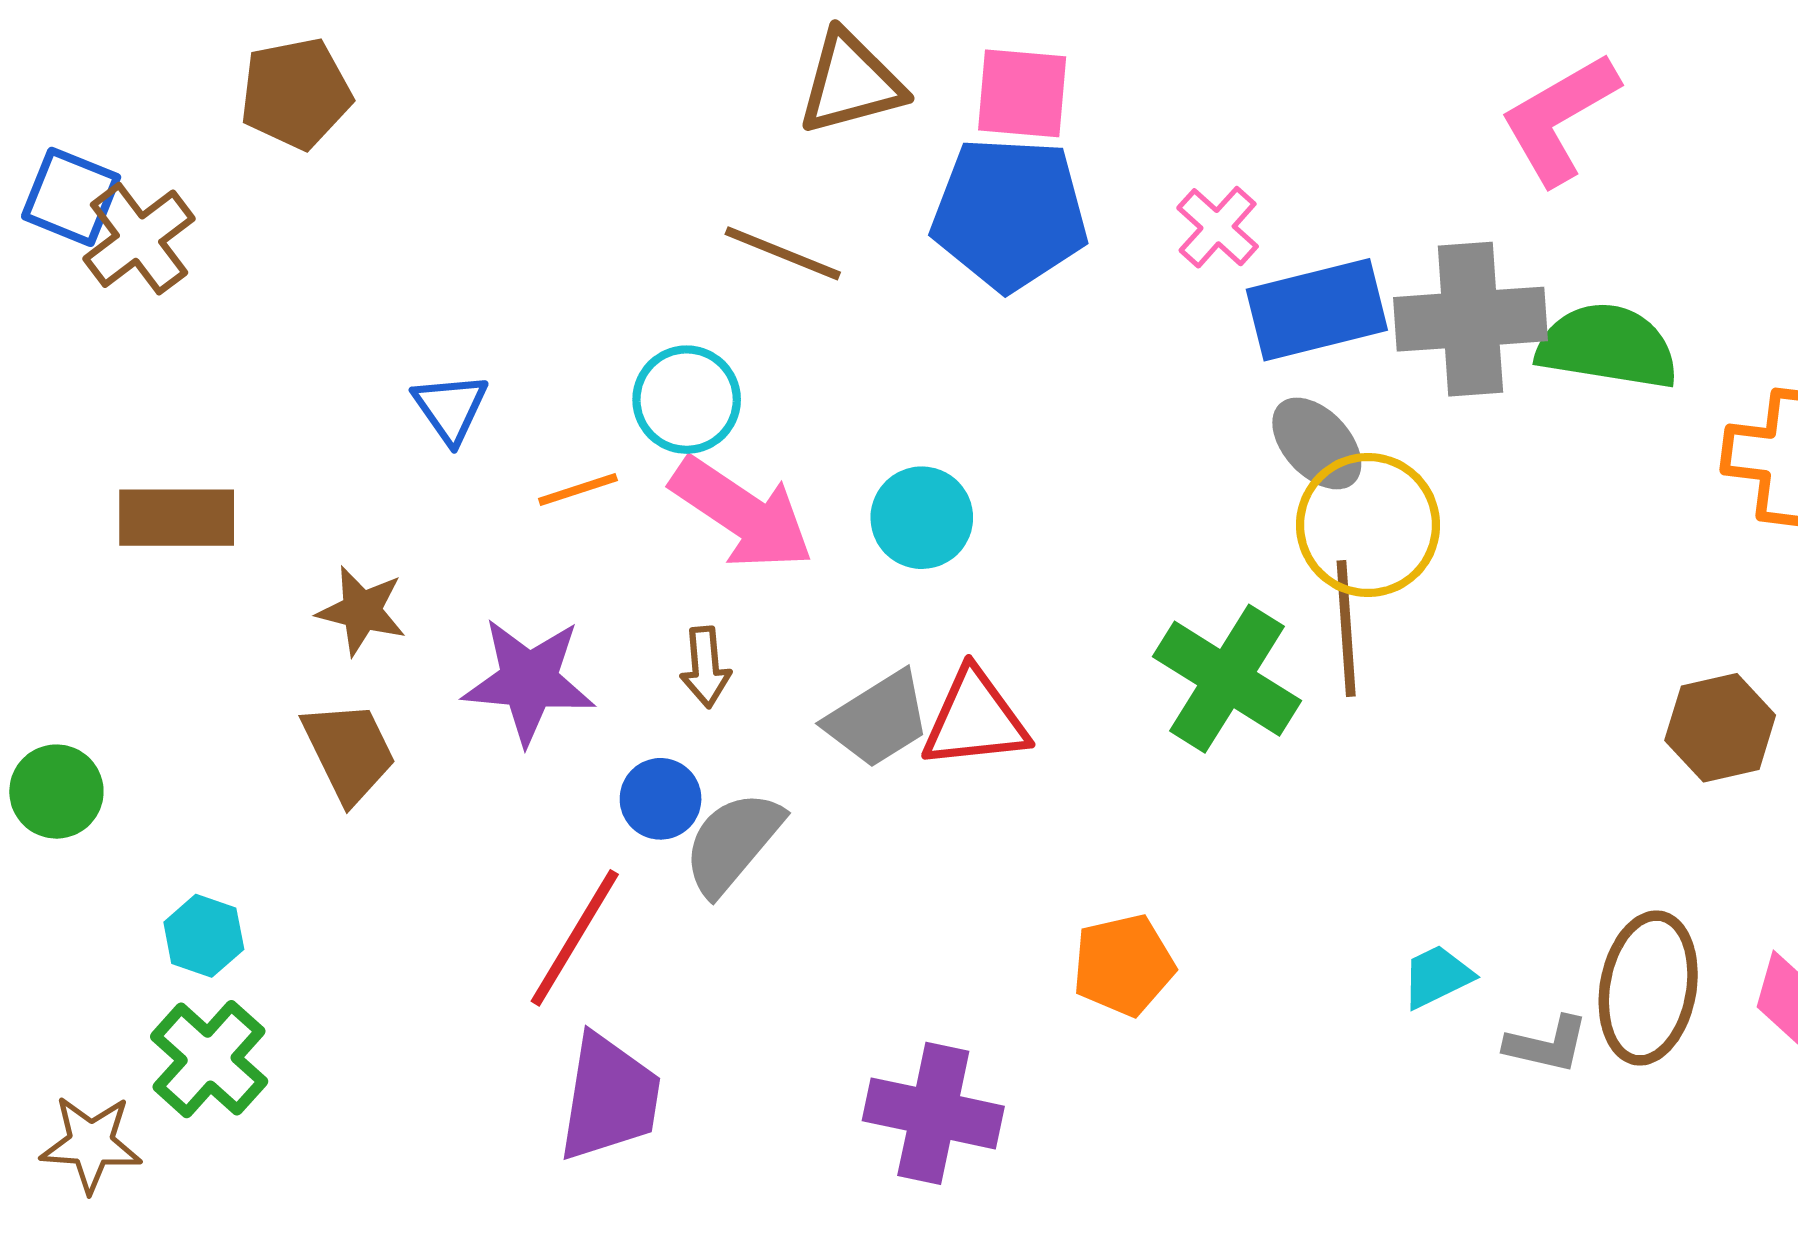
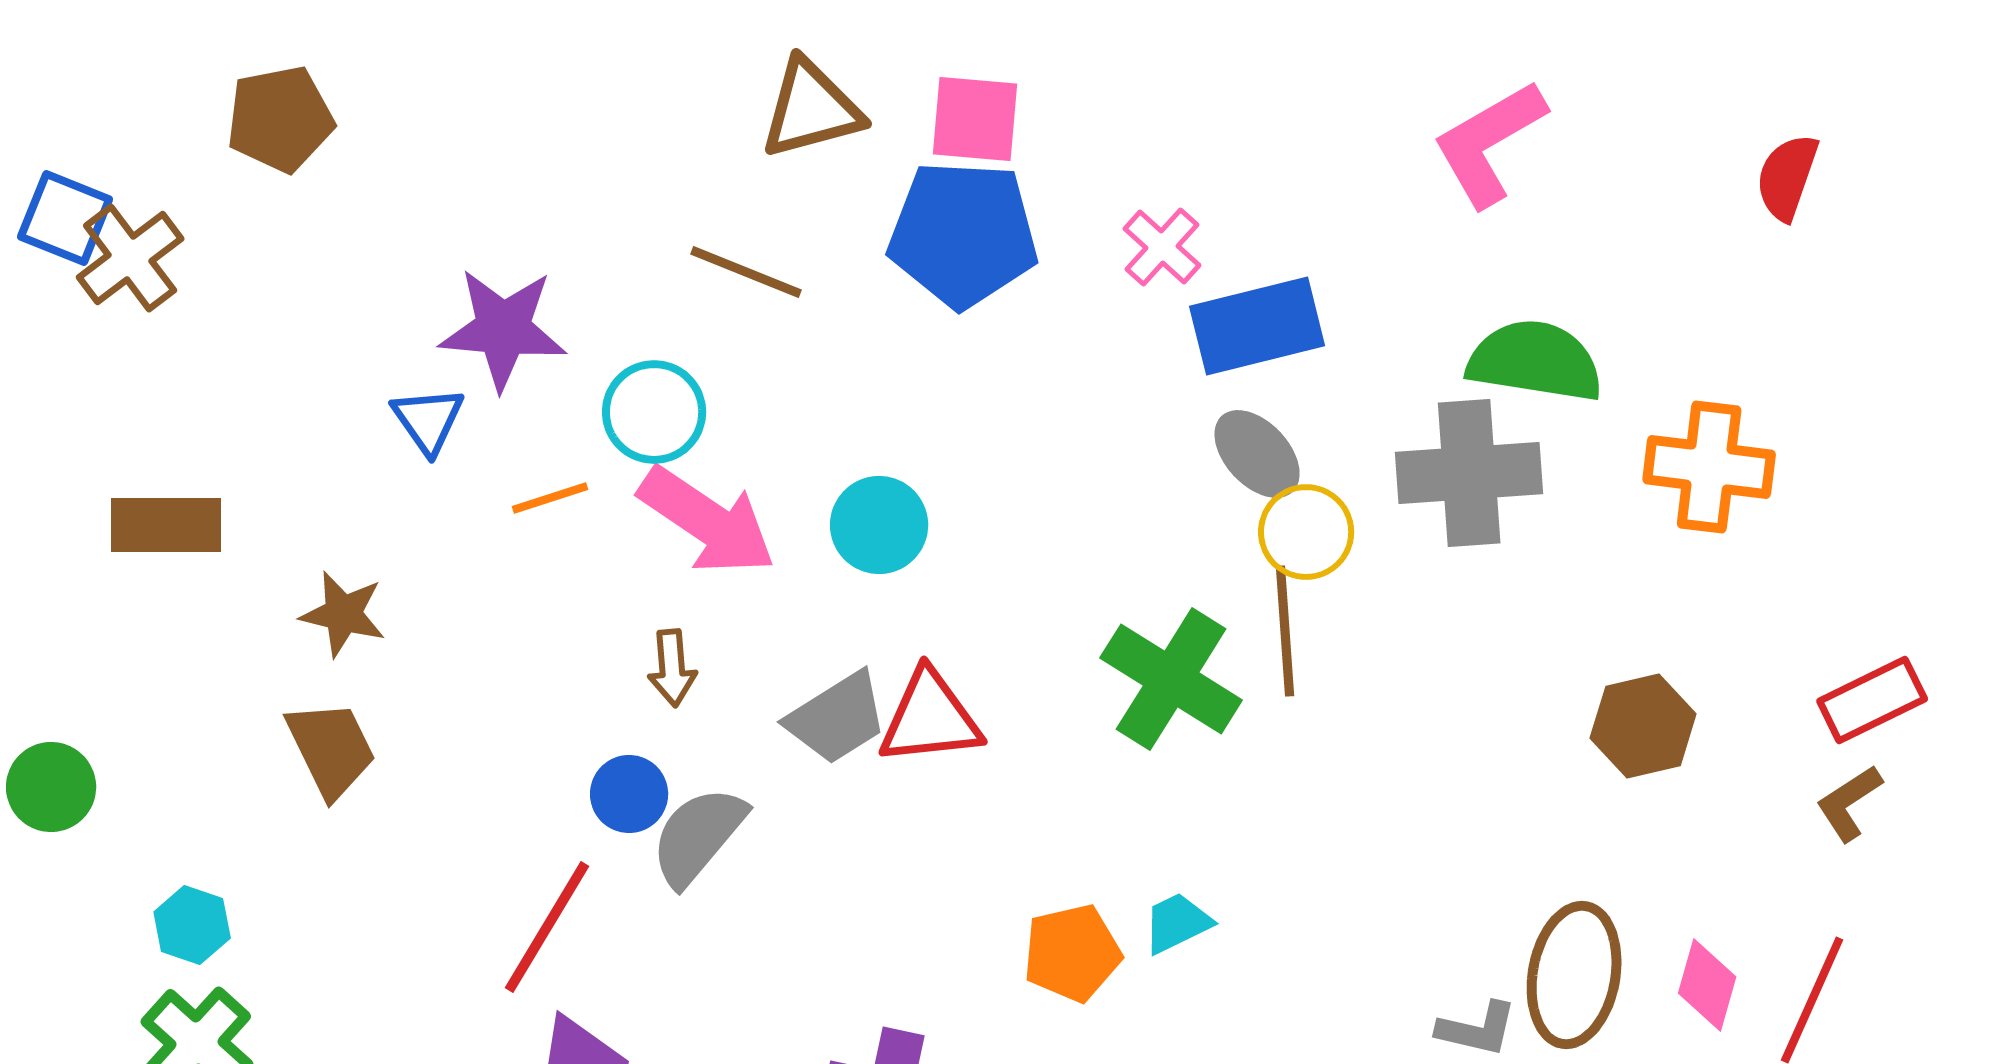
gray cross: (1470, 319) -> (1469, 473), moved
yellow circle: (1368, 525) -> (1306, 532), size x0.7
purple star: (529, 681) -> (503, 329), moved
cyan trapezoid: (1437, 976) -> (1177, 923), moved

